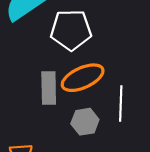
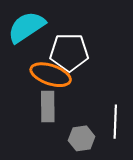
orange ellipse: (83, 78) -> (51, 75), moved, turned 42

